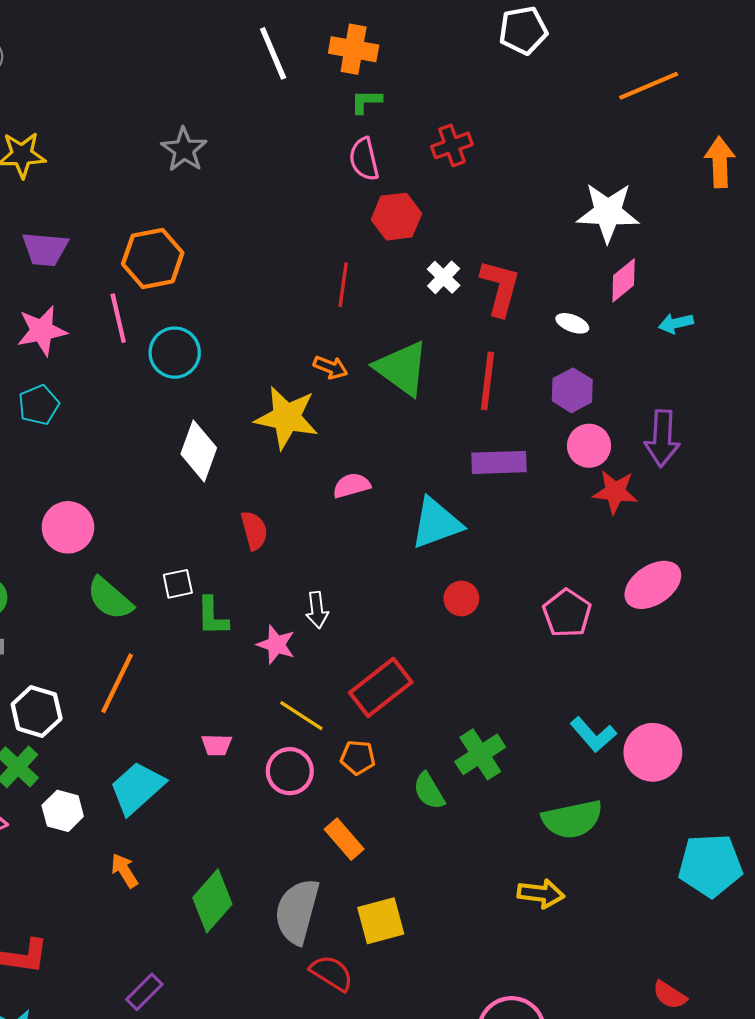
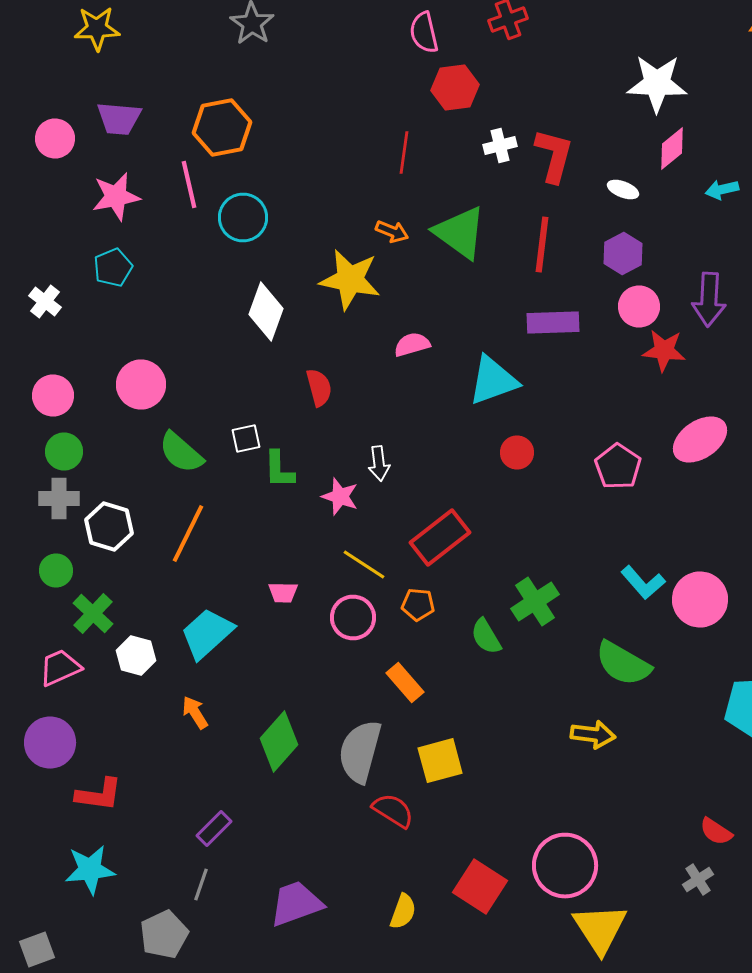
white cross: (444, 277) -> (500, 146), turned 32
white hexagon: (37, 711) -> (109, 526), moved
green semicircle: (572, 819) -> (623, 664), turned 42

